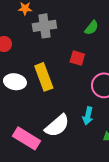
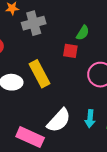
green semicircle: (92, 28) -> (83, 33), moved
cyan arrow: (88, 116) -> (90, 119), moved

